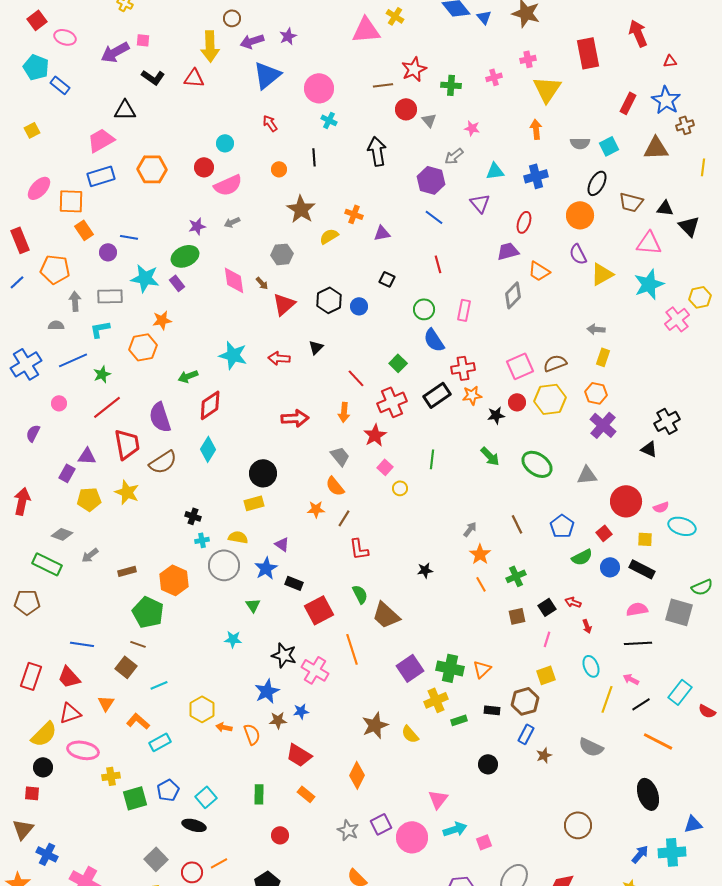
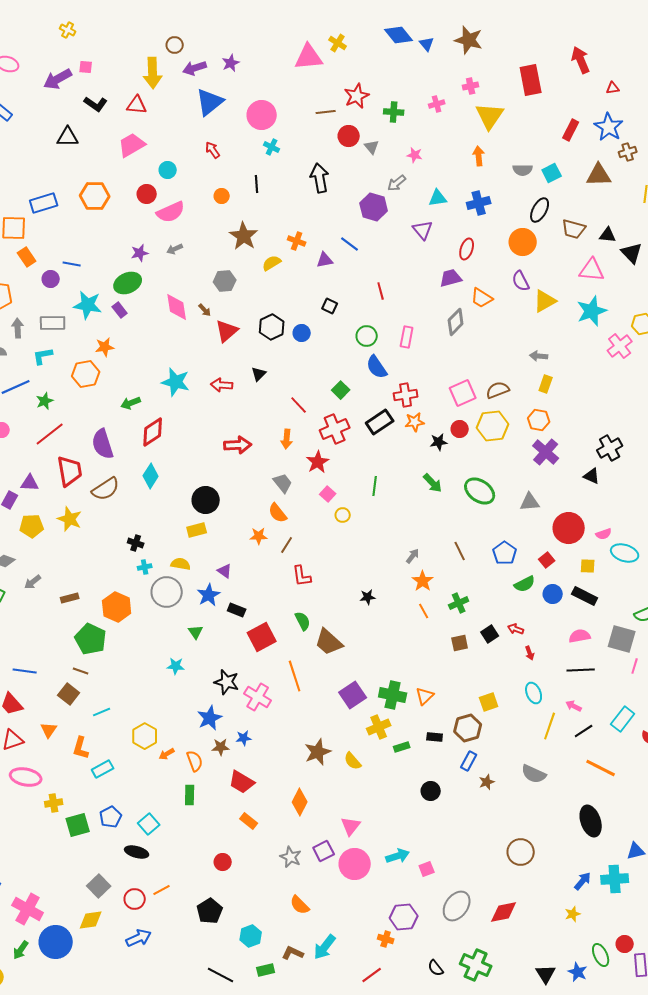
pink trapezoid: (101, 140) -> (132, 145), moved
blue line: (434, 217) -> (350, 244), moved
pink line: (547, 639) -> (635, 666), moved
orange L-shape: (138, 721) -> (81, 748), turned -115
orange arrow: (224, 727) -> (167, 754), turned -42
green rectangle: (259, 794) -> (190, 795), moved
pink triangle: (438, 799) -> (351, 826), moved

